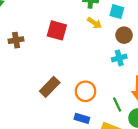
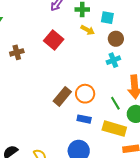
red square: (57, 30) -> (54, 40), turned 30
brown rectangle: (50, 87) -> (62, 96), moved

